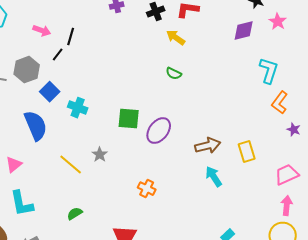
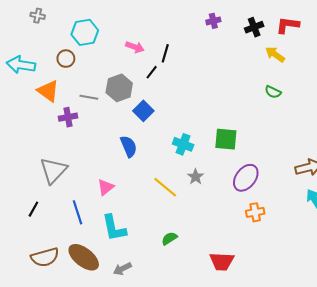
cyan cross: (78, 108) -> (183, 144), moved
blue semicircle: (36, 126) -> (129, 146), size x0.7
purple ellipse: (159, 131) -> (246, 178), moved
orange cross: (147, 189) -> (255, 212), moved, turned -36

